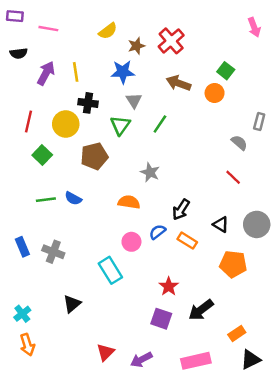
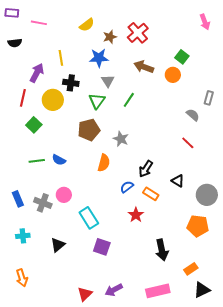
purple arrow: (46, 73) -> (37, 73), moved
brown pentagon: (94, 156) -> (89, 130), moved
orange semicircle: (129, 202) -> (104, 163), turned 96
gray circle: (257, 224) -> (207, 195), moved
pink circle: (131, 242) -> (64, 195), moved
orange pentagon: (233, 264) -> (198, 226), moved
red star: (169, 286) -> (136, 215), moved
black arrow: (201, 310) -> (162, 250), turned -65
cyan cross: (22, 314) -> (23, 236), moved, turned 32
purple square: (161, 319) -> (102, 247), moved
red triangle: (105, 352) -> (85, 294), moved

